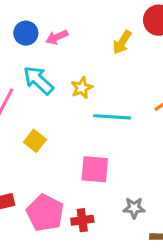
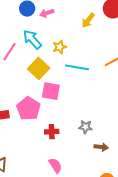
yellow square: (35, 141) -> (39, 68), moved, size x1.5
pink square: (95, 169) -> (51, 91), moved
pink pentagon: (45, 213) -> (28, 108), moved

